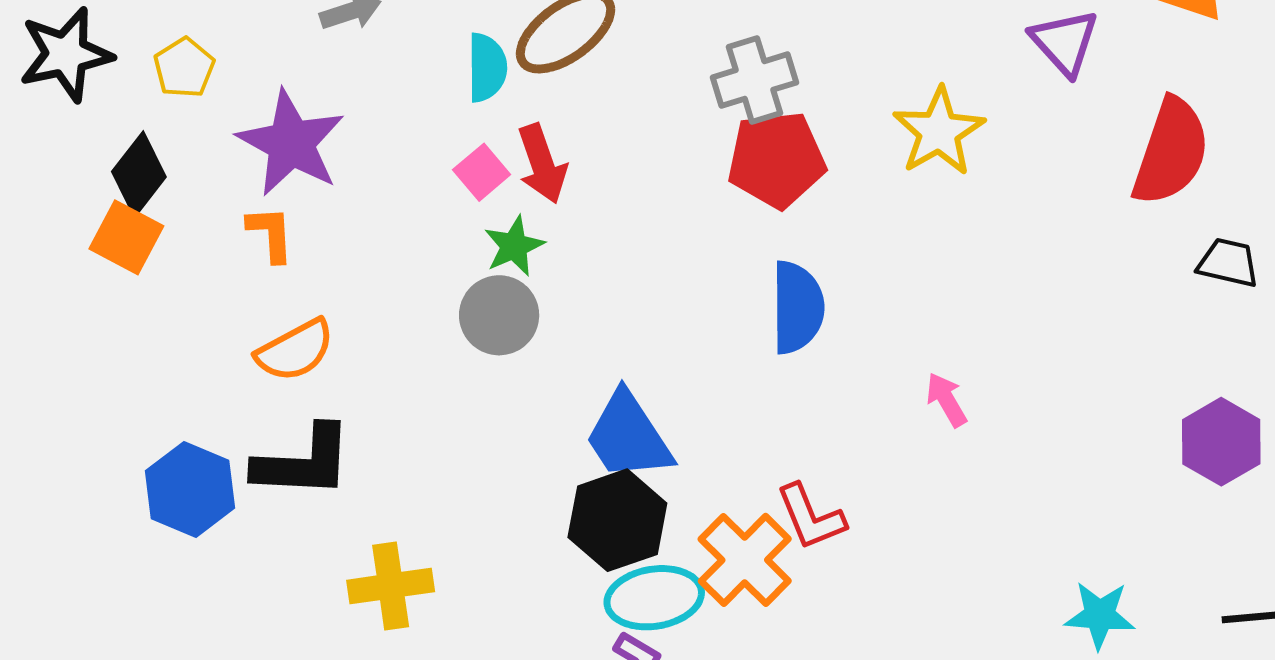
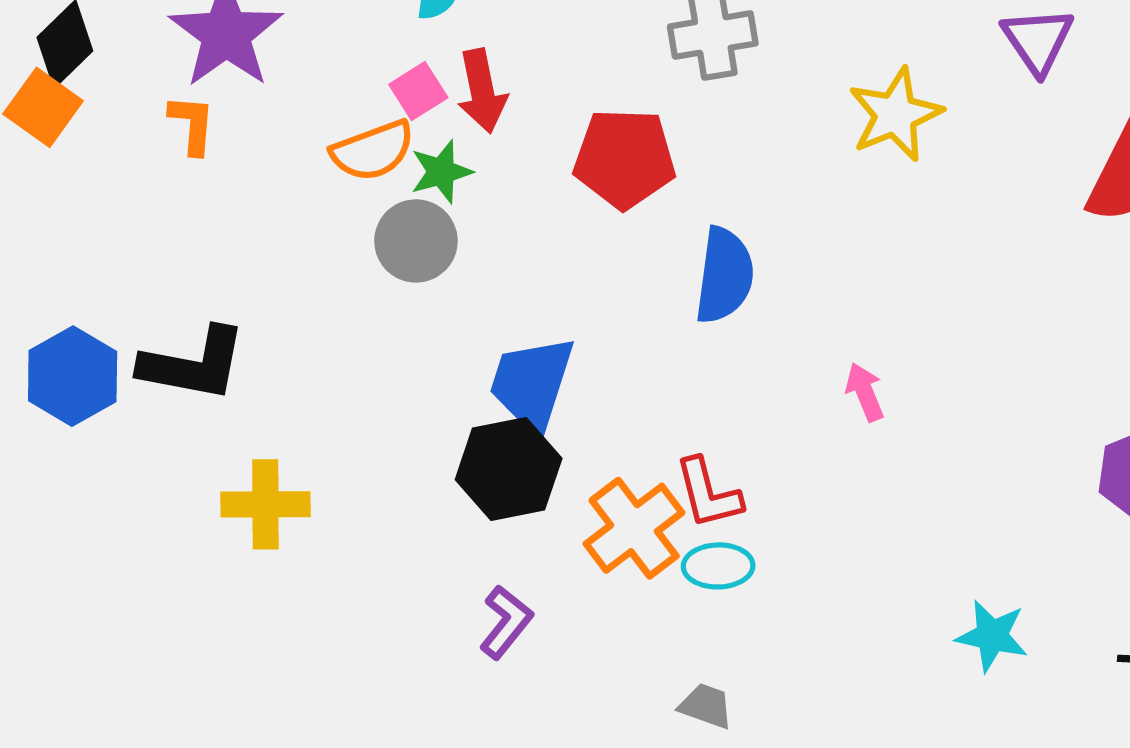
red pentagon: (776, 160) -> (625, 159), moved
orange semicircle: (295, 350) -> (373, 151), moved
blue trapezoid: (628, 436) -> (532, 384), turned 43
cyan ellipse: (654, 598) -> (718, 566), moved, size x0.7

